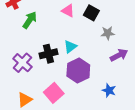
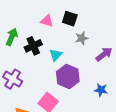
gray star: (108, 33) -> (82, 38), moved
black cross: (48, 54) -> (33, 46), moved

